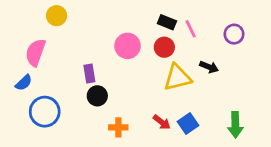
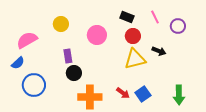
yellow circle: (57, 16) -> (61, 24), moved
pink line: (191, 29) -> (155, 17), moved
red circle: (164, 47) -> (133, 36), moved
pink semicircle: (35, 52) -> (27, 40), turned 40
orange cross: (118, 127) -> (90, 97), size x1.6

